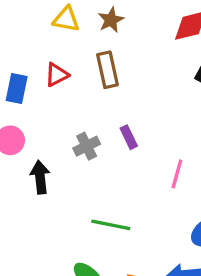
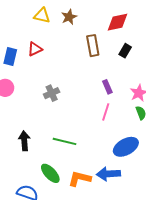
brown rectangle: (107, 70) -> (93, 46), moved
purple rectangle: (129, 137) -> (107, 87), moved
black arrow: (40, 177) -> (24, 141), moved

